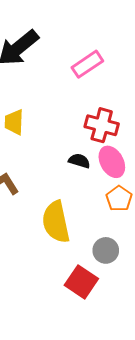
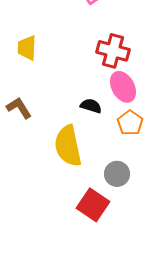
black semicircle: (79, 161) -> (91, 106), moved

